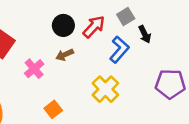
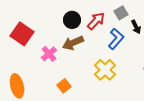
brown arrow: (65, 55) -> (73, 43), size x1.5

